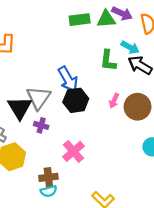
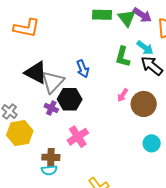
green triangle: (106, 19) -> (127, 18), turned 48
blue arrow: (68, 79) -> (83, 69), size x0.7
black hexagon: (76, 100) -> (70, 99), moved
black triangle: (20, 108) -> (36, 73), moved, turned -40

